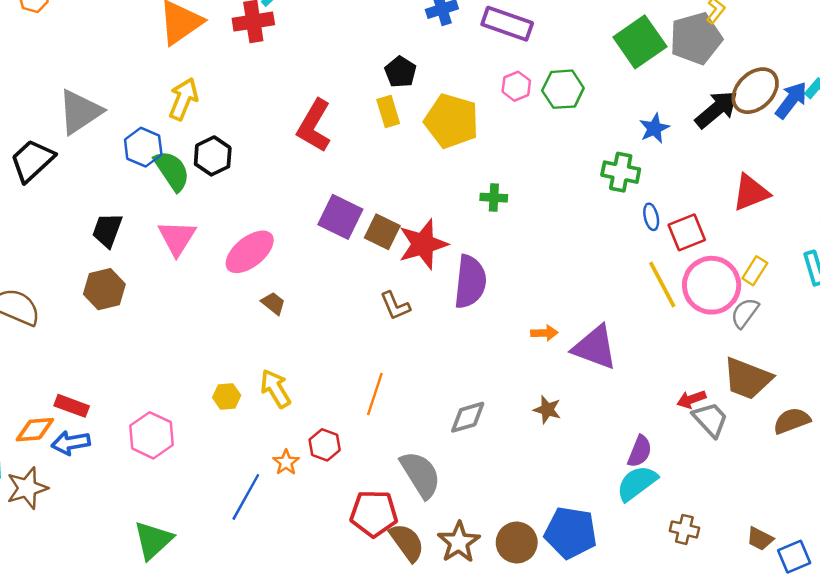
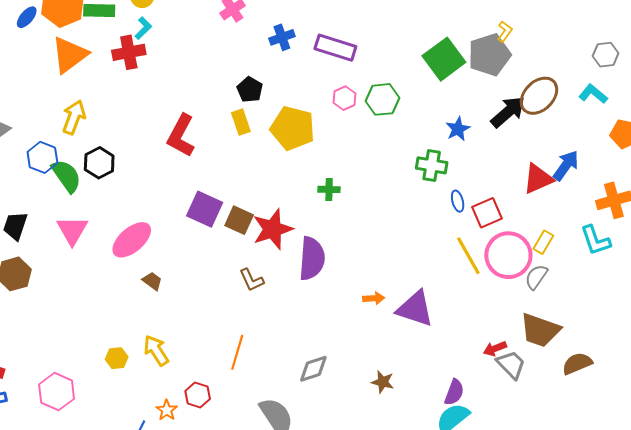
blue arrow: (791, 100) -> (566, 165), moved
brown star: (547, 410) -> (383, 382), moved

